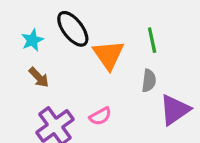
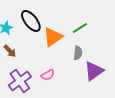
green line: (152, 40) -> (80, 28), turned 70
orange triangle: (108, 55) -> (53, 37), turned 30

